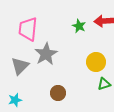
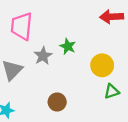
green star: (79, 26) -> (68, 46), moved
gray star: (46, 54) -> (43, 56), size x0.7

